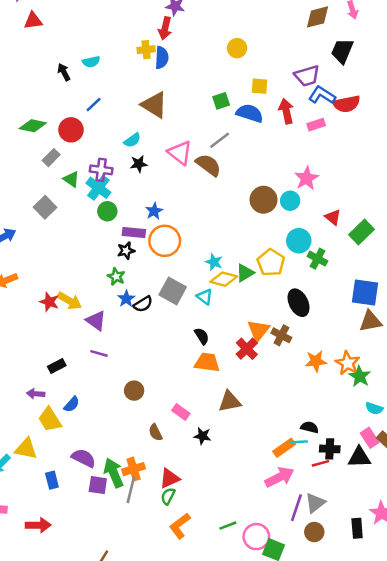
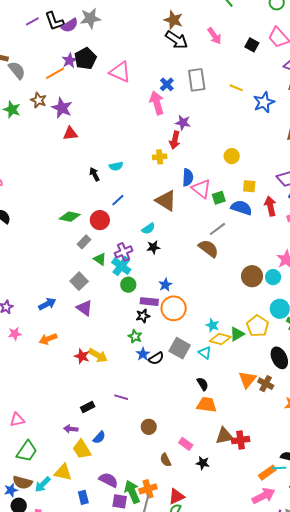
blue semicircle: (162, 58) -> (188, 177), moved
pink triangle: (180, 153) -> (201, 189), moved
purple cross: (101, 170) -> (124, 252), turned -30
purple triangle: (96, 321) -> (84, 308), moved
red cross: (247, 349) -> (241, 440), moved, turned 36

